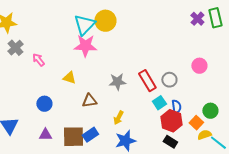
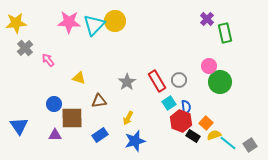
green rectangle: (215, 18) -> (225, 33), moved
pink star: (85, 46) -> (69, 22), moved
gray star: (117, 82) -> (127, 82), turned -30
green circle: (210, 111) -> (220, 82), moved, size x1.5
brown square: (73, 137) -> (72, 118), moved
black rectangle: (170, 142) -> (193, 136), moved

